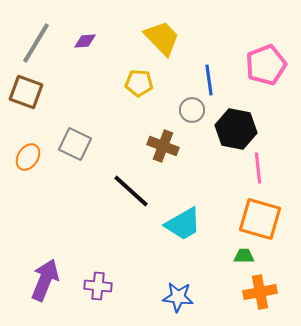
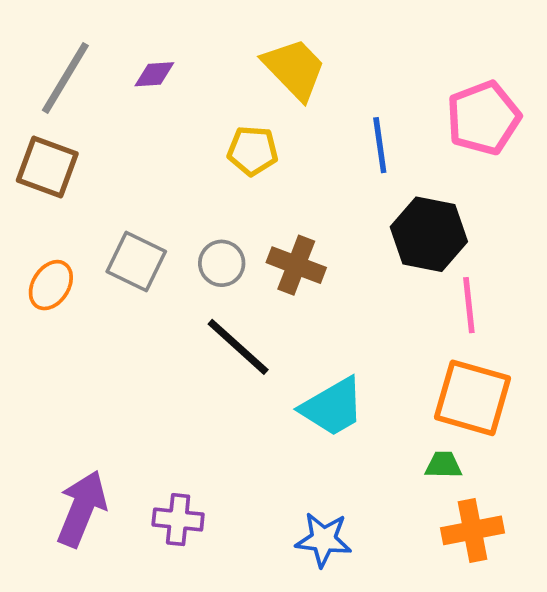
gray circle: (192, 110) -> (222, 263), moved

